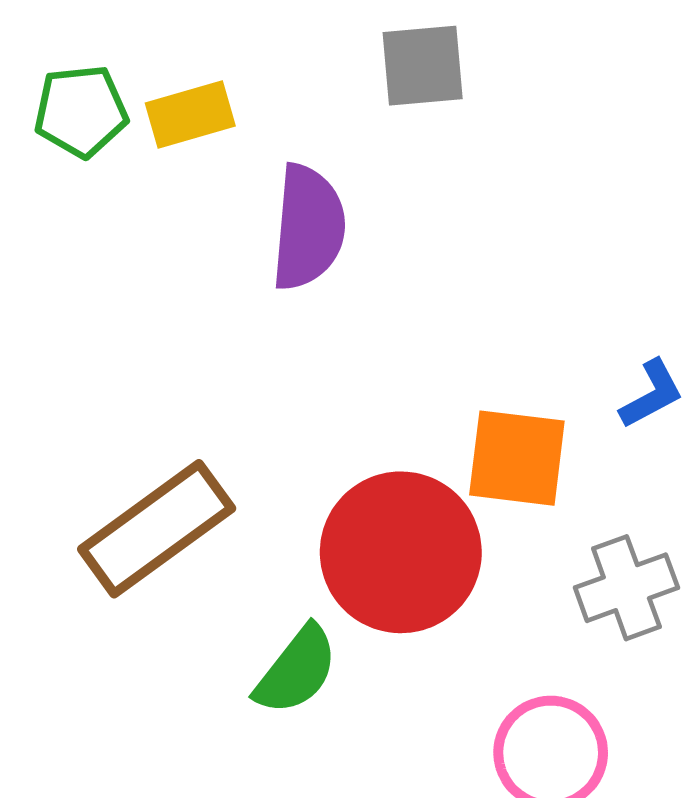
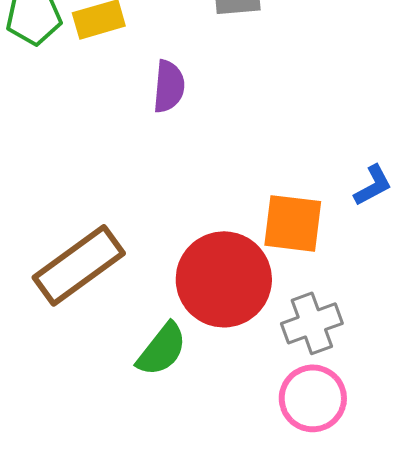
purple semicircle: (308, 227) -> (169, 86), size x0.7
gray cross: (626, 588) -> (312, 323), moved

